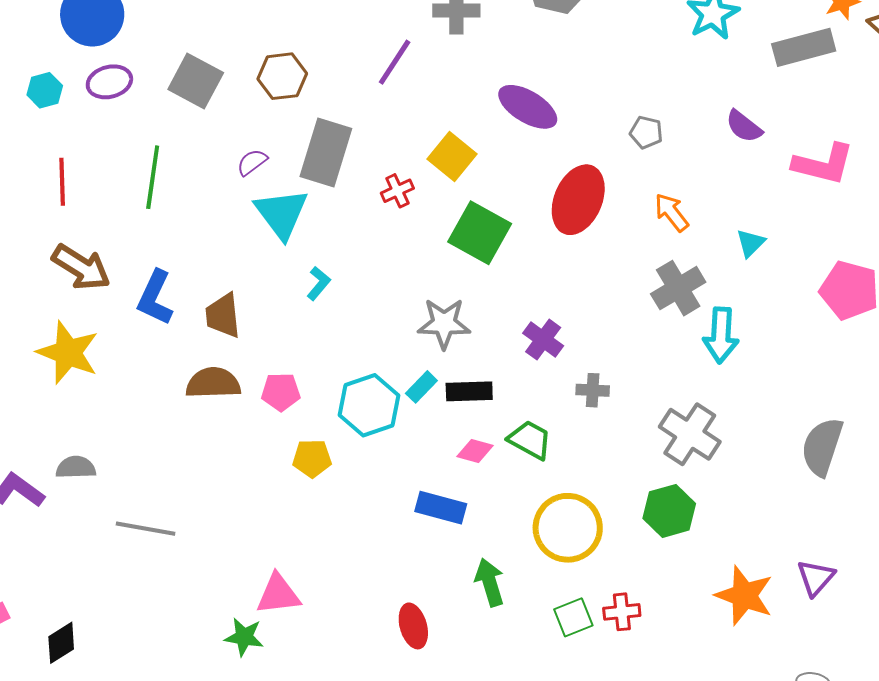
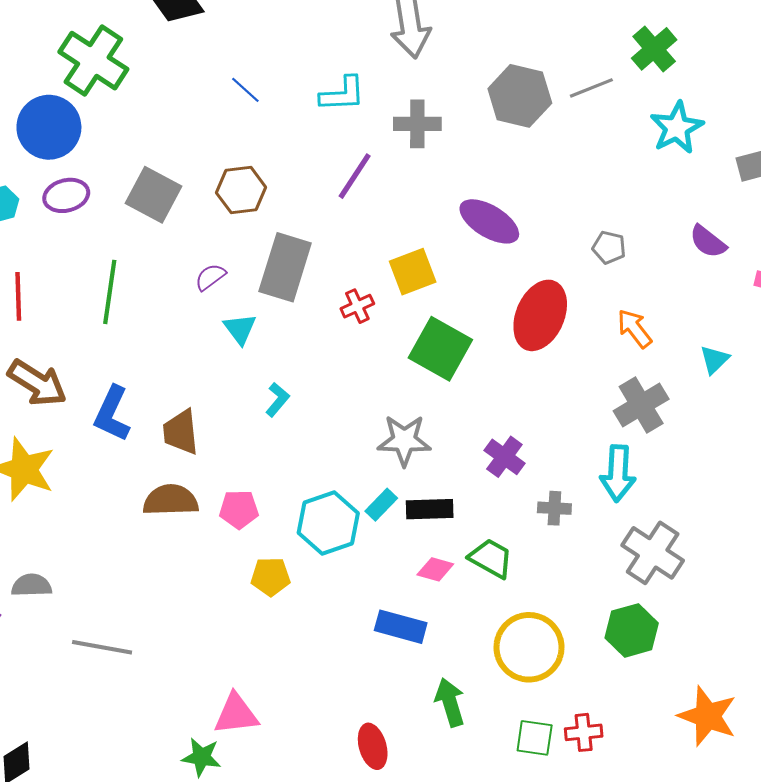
yellow square: (452, 157) -> (413, 272), turned 30
cyan triangle: (281, 213) -> (240, 329), size x0.6
cyan arrow: (721, 335) -> (618, 473), moved
green square: (573, 617) -> (535, 738), turned 30

